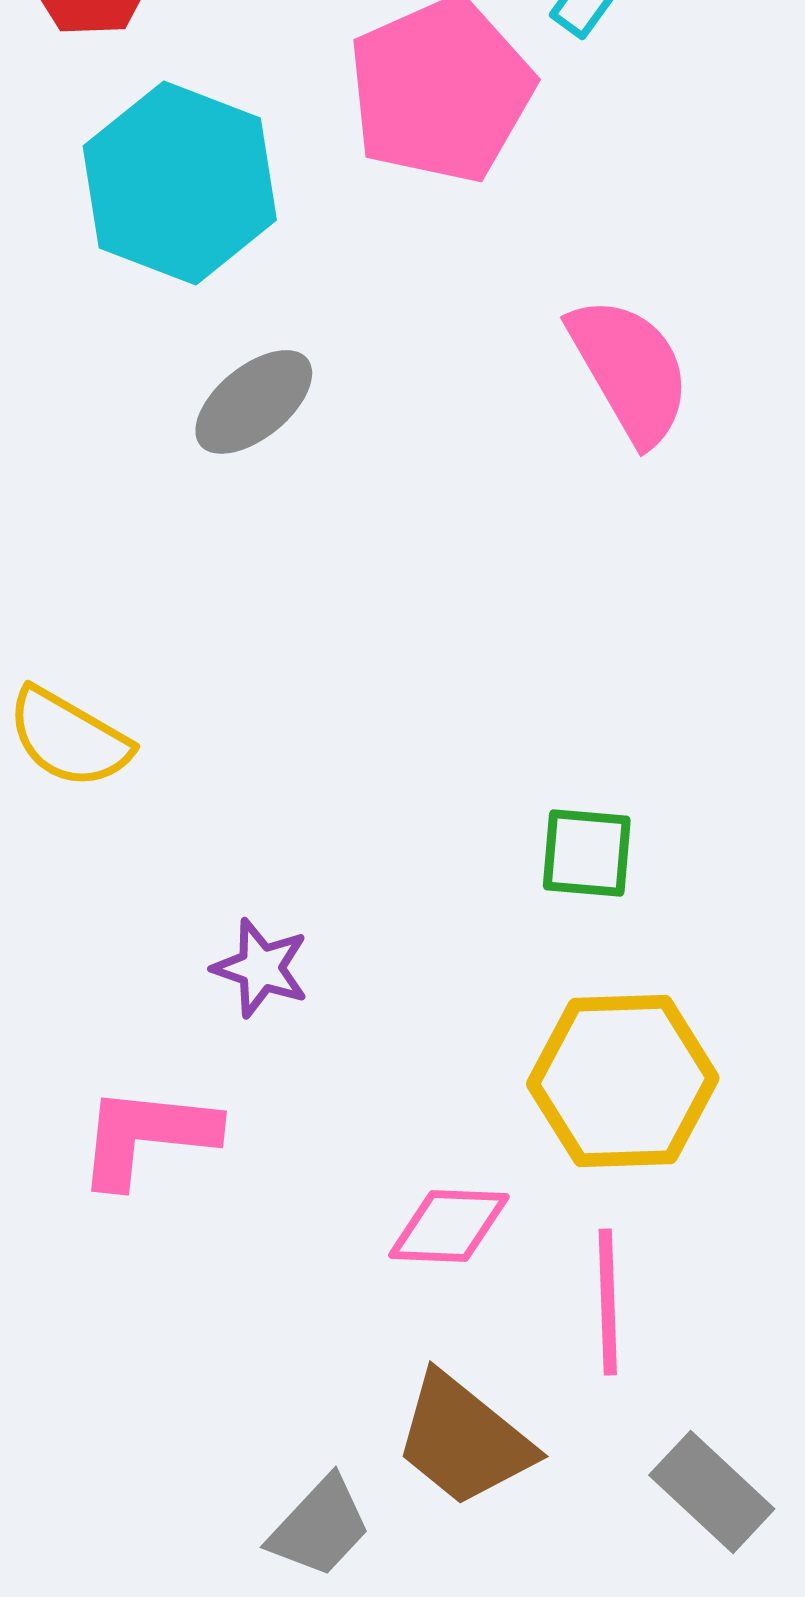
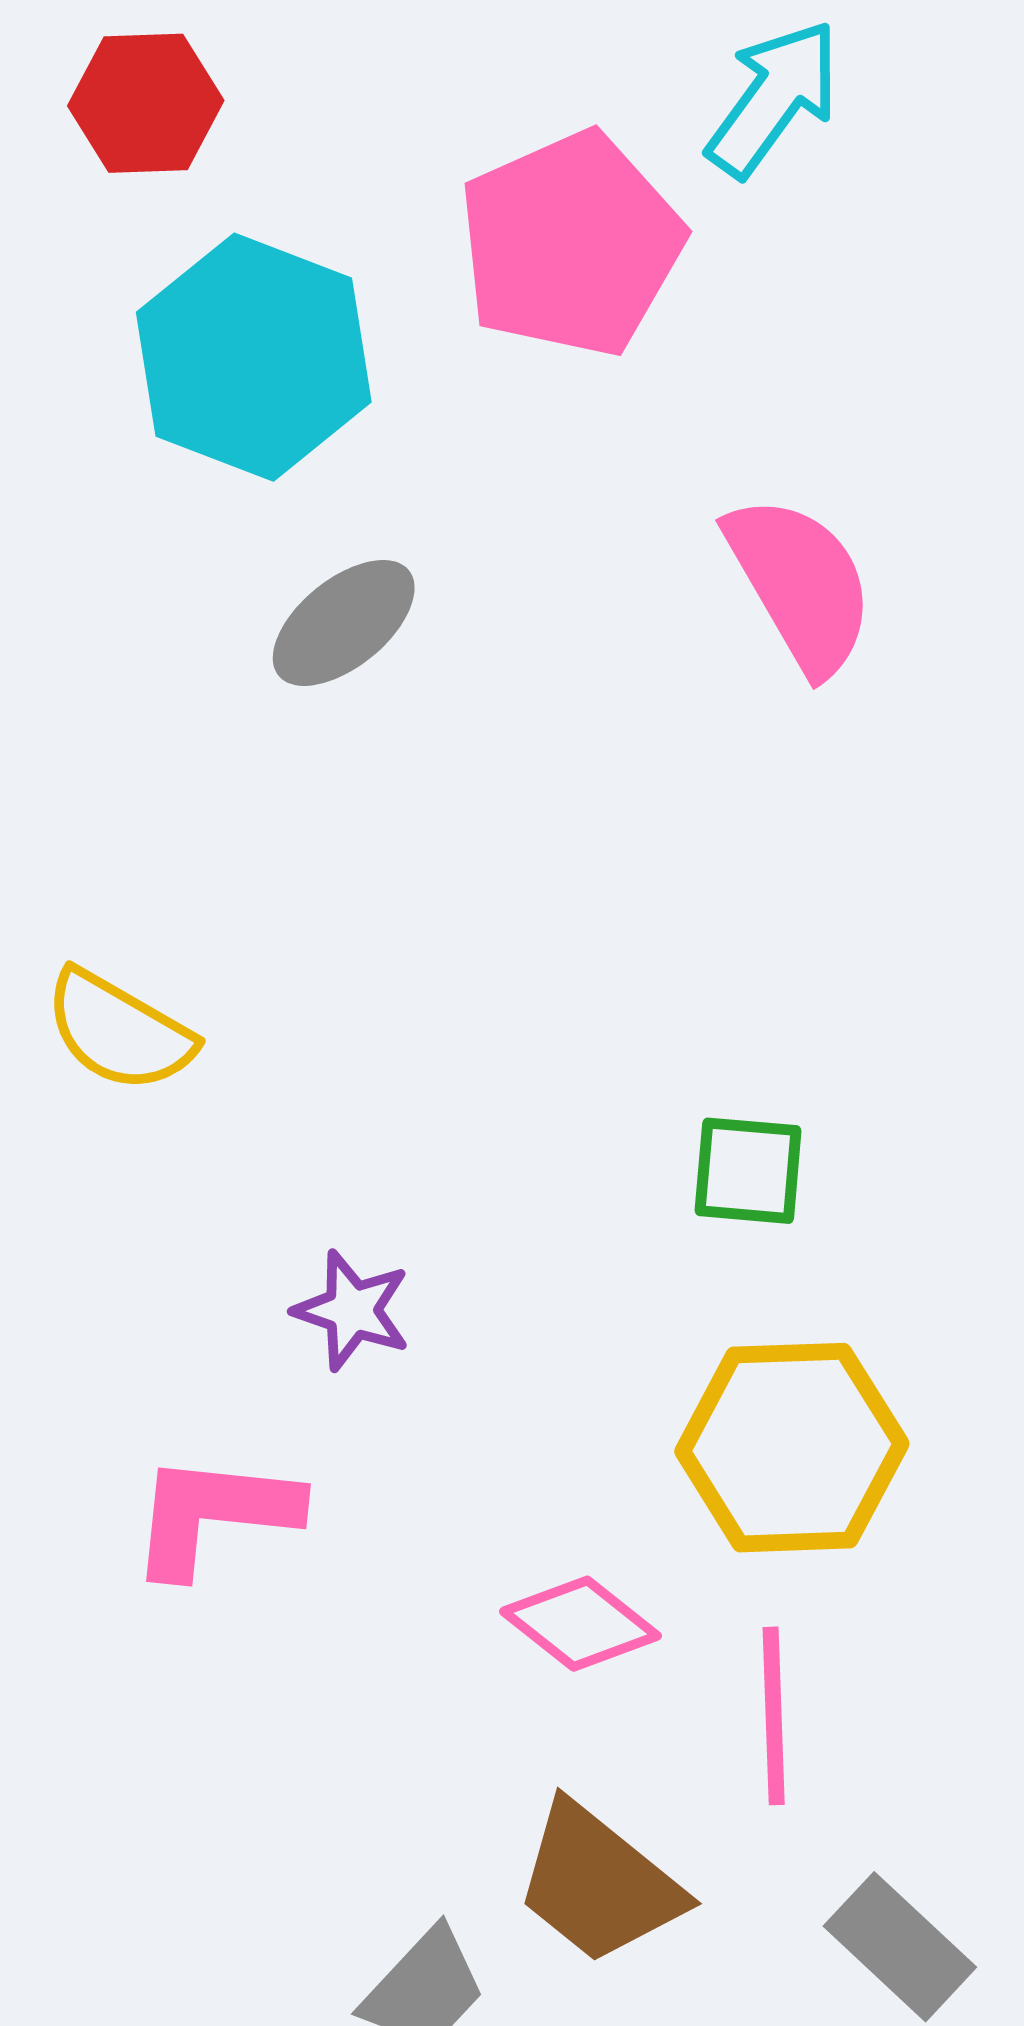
pink diamond: (449, 1226) -> (580, 1624), turned 36

